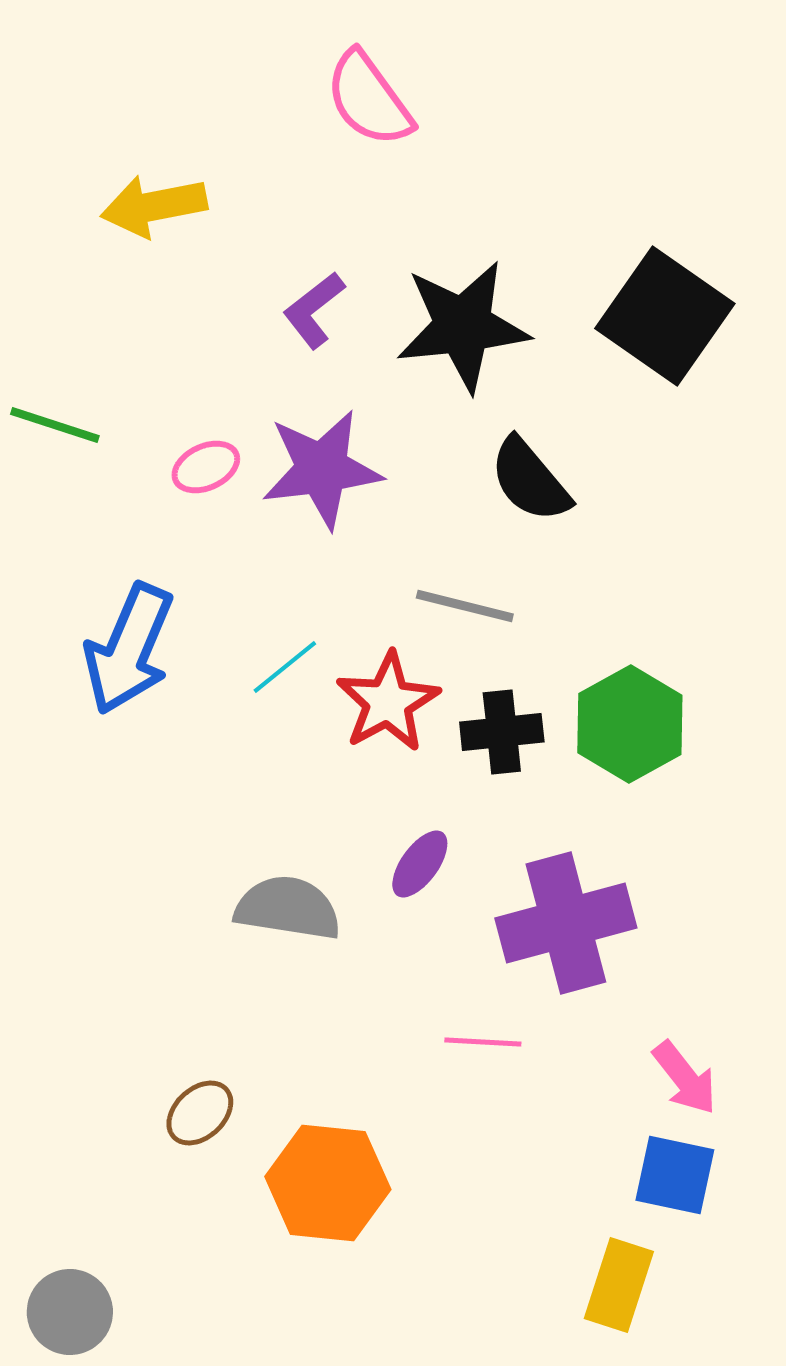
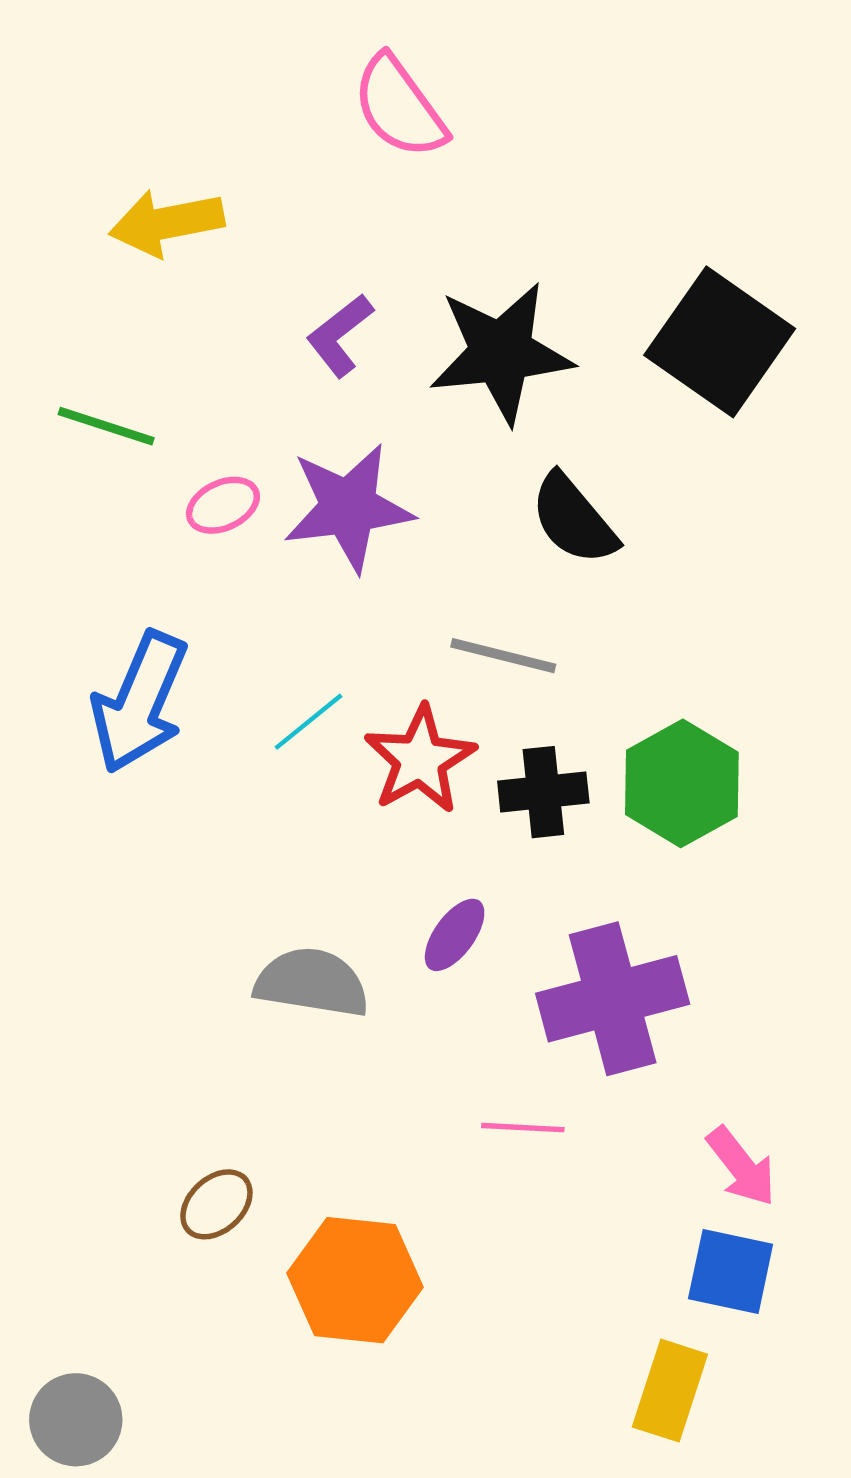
green line: (55, 425) -> (106, 426), moved

